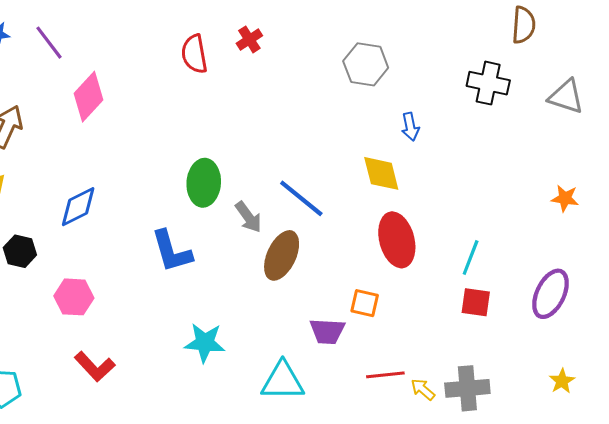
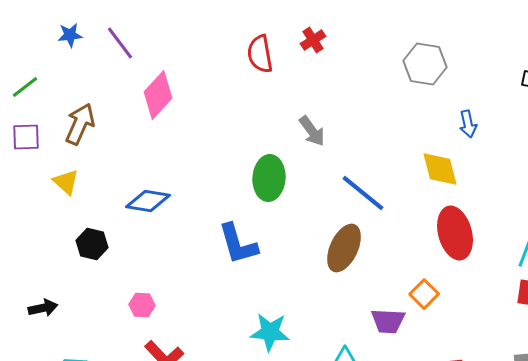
blue diamond: (78, 207) -> (148, 201), turned 36
gray arrow: (248, 217) -> (312, 131), moved
pink hexagon: (74, 297) -> (142, 305), moved, size x0.7
orange square: (365, 303) -> (424, 294), turned 32

